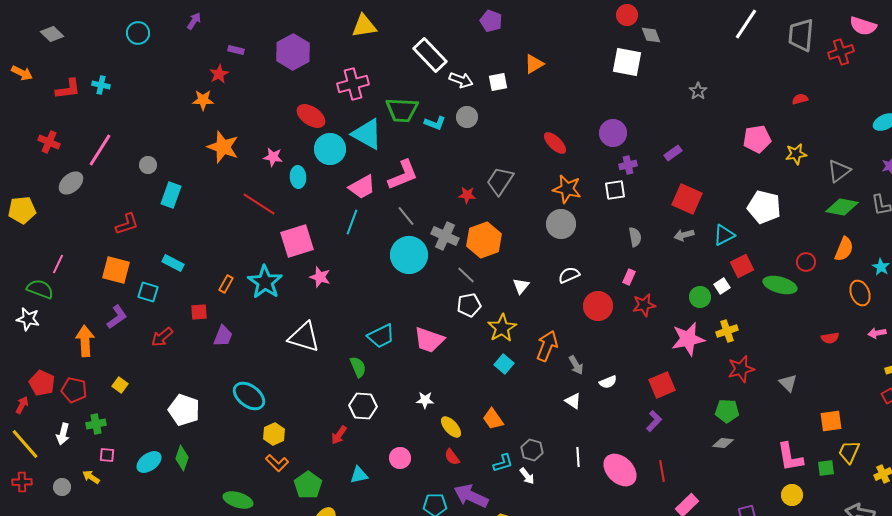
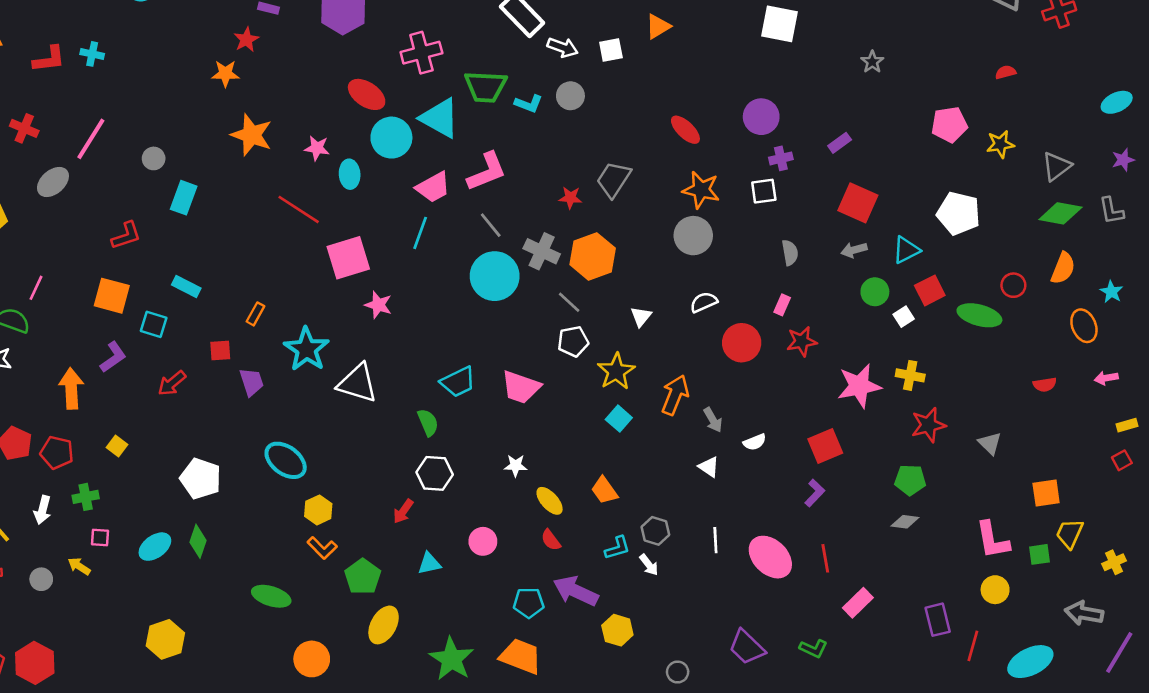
cyan star: (265, 282) -> (306, 349), moved
green circle: (700, 297) -> (875, 292), moved
yellow cross: (727, 331) -> (910, 375), turned 30
purple trapezoid: (223, 336) -> (252, 382), turned -40

